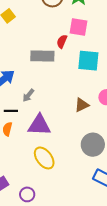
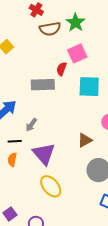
pink square: (79, 27) -> (77, 53), turned -30
brown triangle: (82, 105) -> (85, 140), moved
purple triangle: (39, 125) -> (44, 154), turned 50

